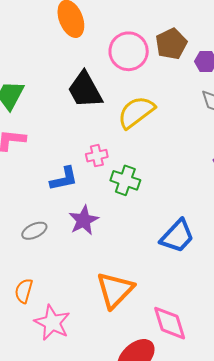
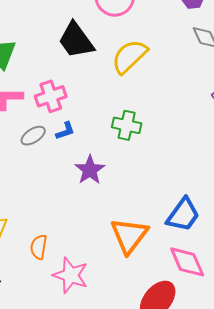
pink cross: (97, 156) -> (51, 96), moved, size x1.4
blue L-shape: (64, 179) -> (65, 131), size x0.7
gray ellipse: (34, 231) -> (33, 136), moved
blue trapezoid: (177, 236) -> (183, 215), moved

